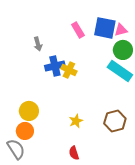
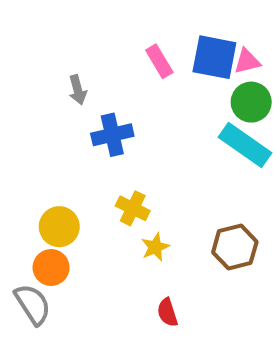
yellow cross: (69, 70) -> (133, 208), moved
red semicircle: (74, 153) -> (167, 312), moved

